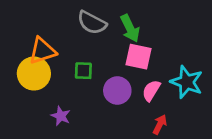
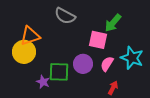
green arrow: (130, 28) -> (113, 23), moved, turned 66
green square: (83, 71) -> (59, 72), moved, size x1.5

